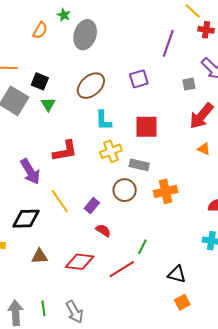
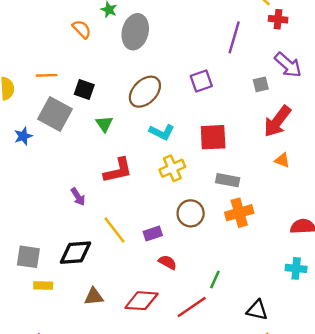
orange semicircle: (40, 30) -> (82, 29), turned -72
green triangle: (48, 104) -> (104, 124), moved
cyan L-shape: (103, 120) -> (162, 132), turned -60
gray rectangle: (139, 165) -> (228, 180), moved
purple arrow: (30, 172) -> (78, 197), size x0.6
purple rectangle: (92, 206) -> (153, 234), turned 35

